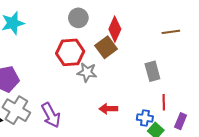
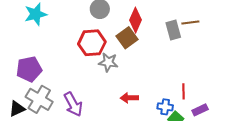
gray rectangle: (152, 71) -> (173, 30), moved
purple rectangle: (181, 121) -> (200, 110), turned 42

